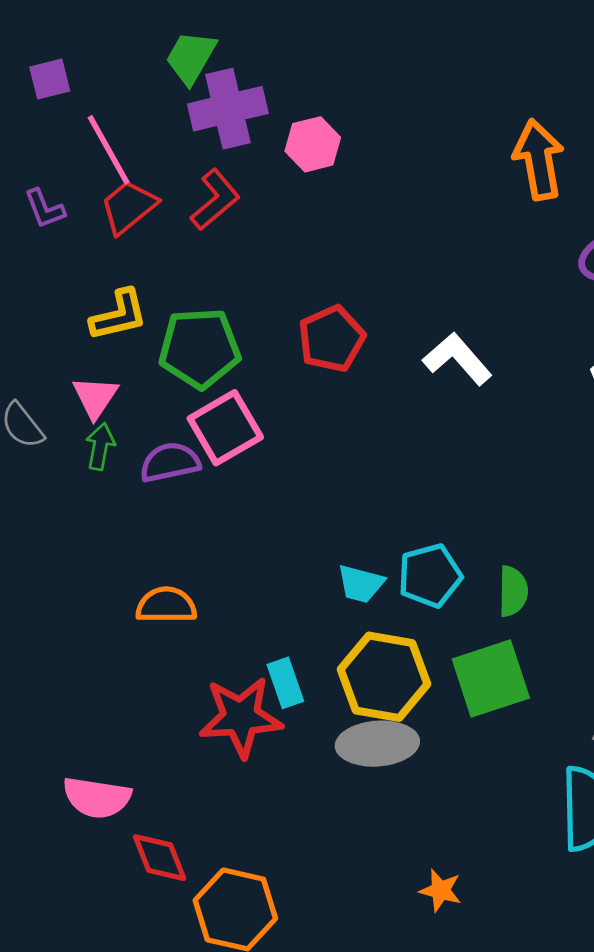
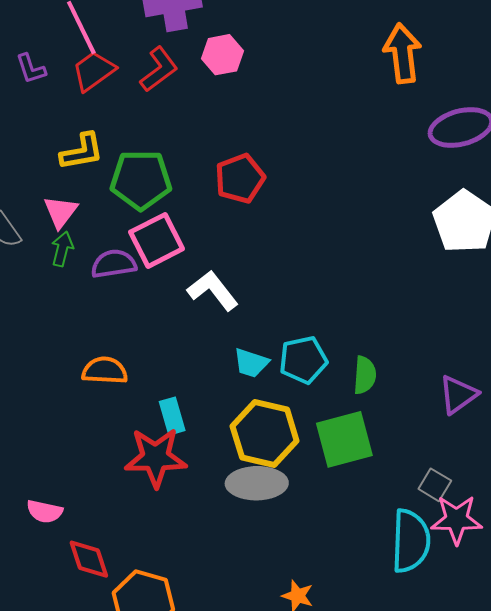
pink hexagon: (313, 144) -> (222, 55), moved
white L-shape: (457, 359) -> (213, 290), moved
cyan rectangle: (285, 683) -> (172, 416), moved
pink semicircle: (97, 798) -> (45, 511), size x0.7

